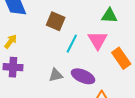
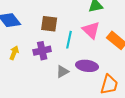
purple cross: (13, 67) -> (42, 51), moved

